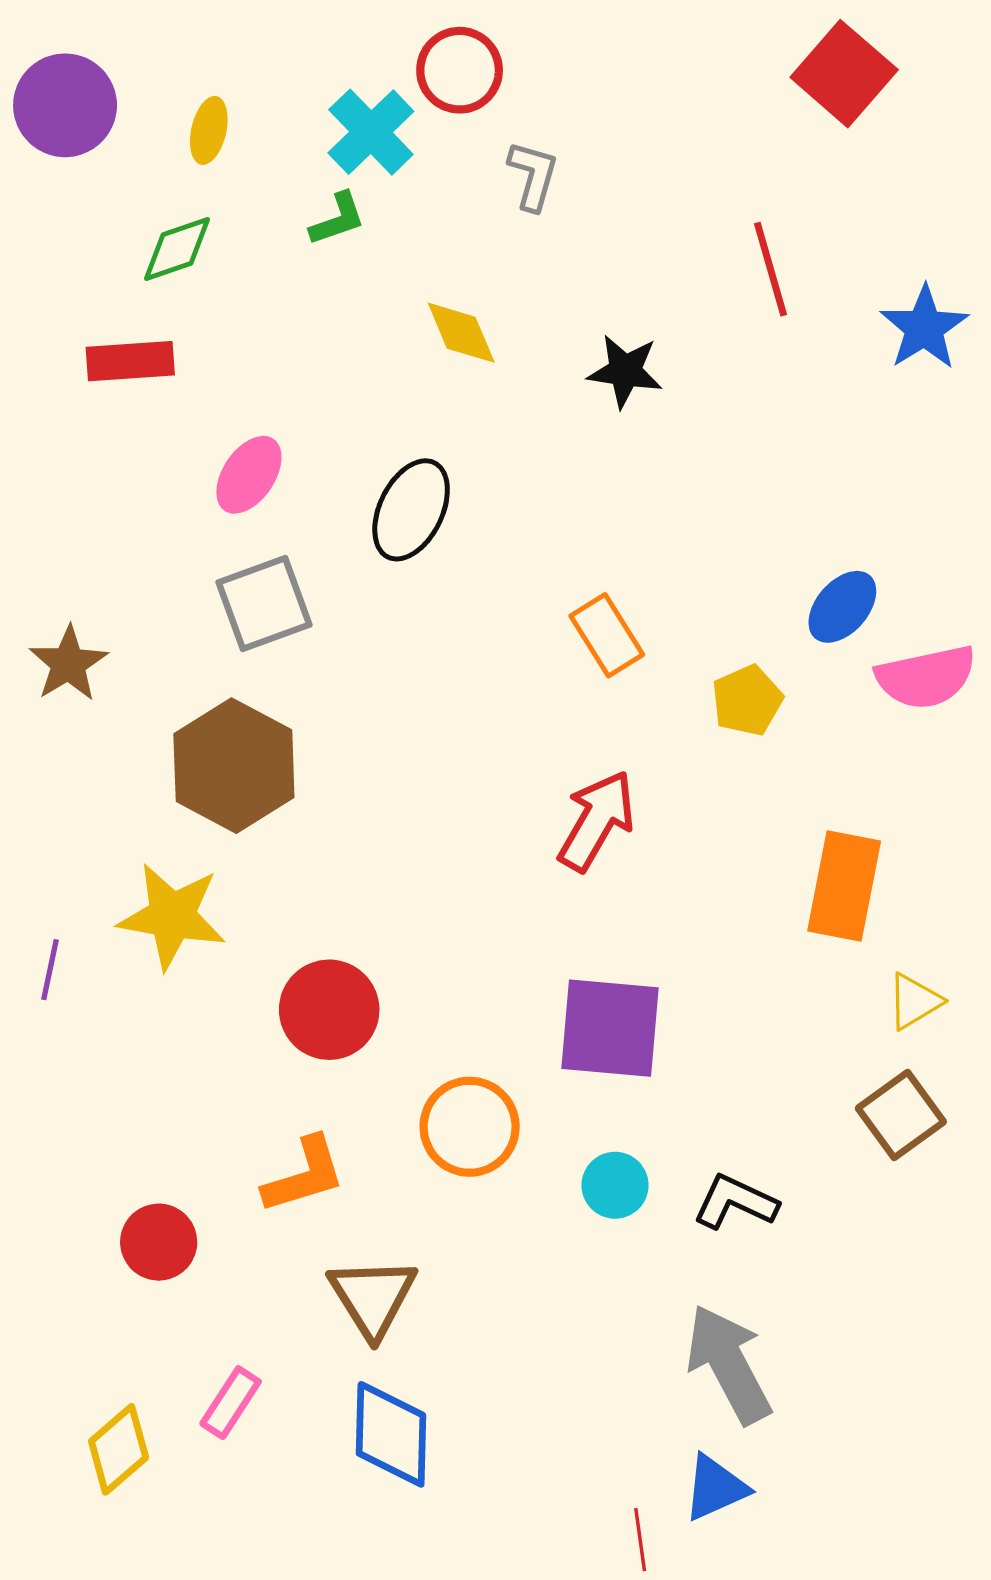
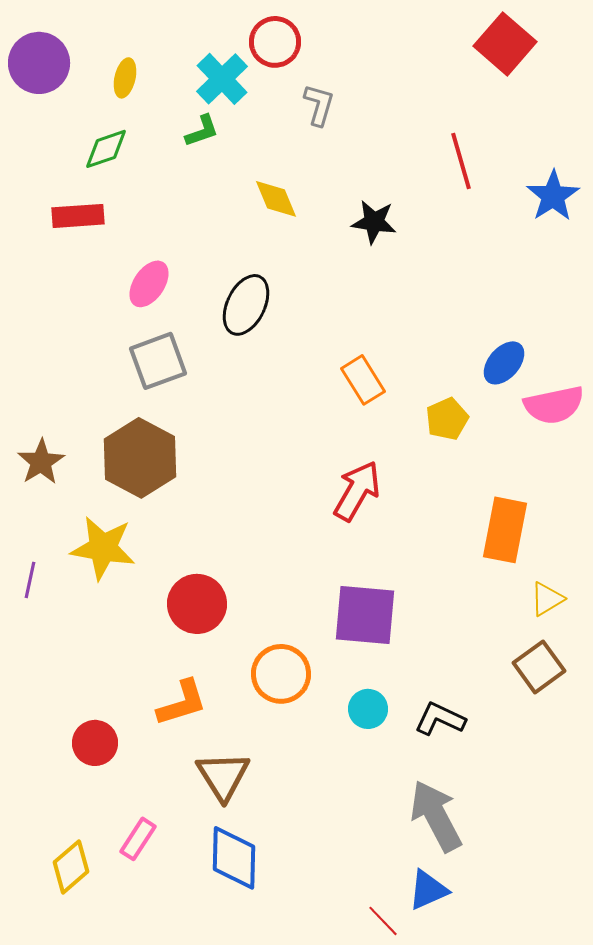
brown star: (68, 664) -> (41, 462), moved
red line: (640, 1540) -> (383, 921), turned -36

